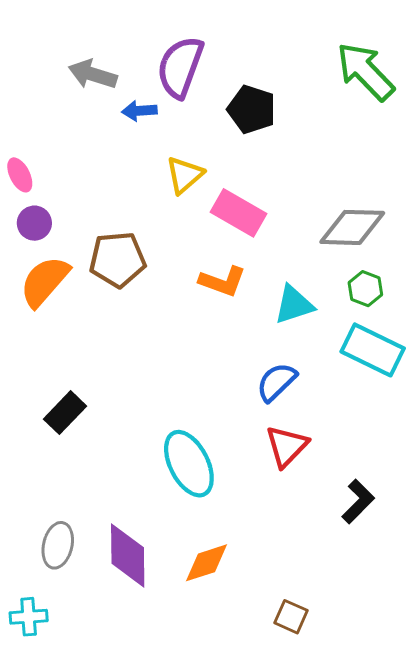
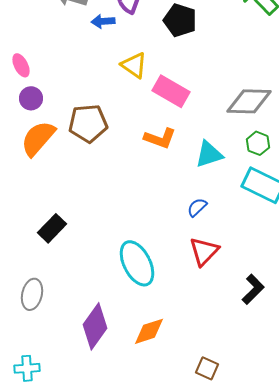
yellow triangle: (185, 175) -> (134, 65), turned -44
blue semicircle: (276, 382) -> (197, 207), size x0.7
gray ellipse: (58, 545) -> (32, 294), moved
purple diamond: (128, 555) -> (95, 326), turned 36

